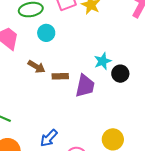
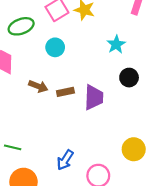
cyan circle: (46, 33) -> (55, 47), moved
cyan star: (103, 61) -> (116, 44), moved

